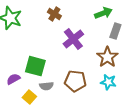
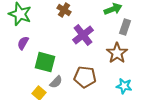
purple semicircle: (13, 79) -> (23, 43), moved, turned -32
cyan star: (108, 82) -> (124, 86), moved
gray semicircle: (46, 86) -> (56, 82), turned -40

